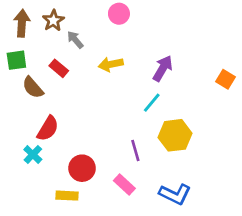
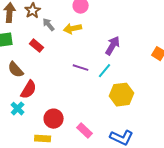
yellow arrow: (111, 64) -> (73, 29), moved
brown semicircle: (33, 88) -> (16, 70), moved
purple line: (135, 150) -> (81, 68), moved, turned -56

